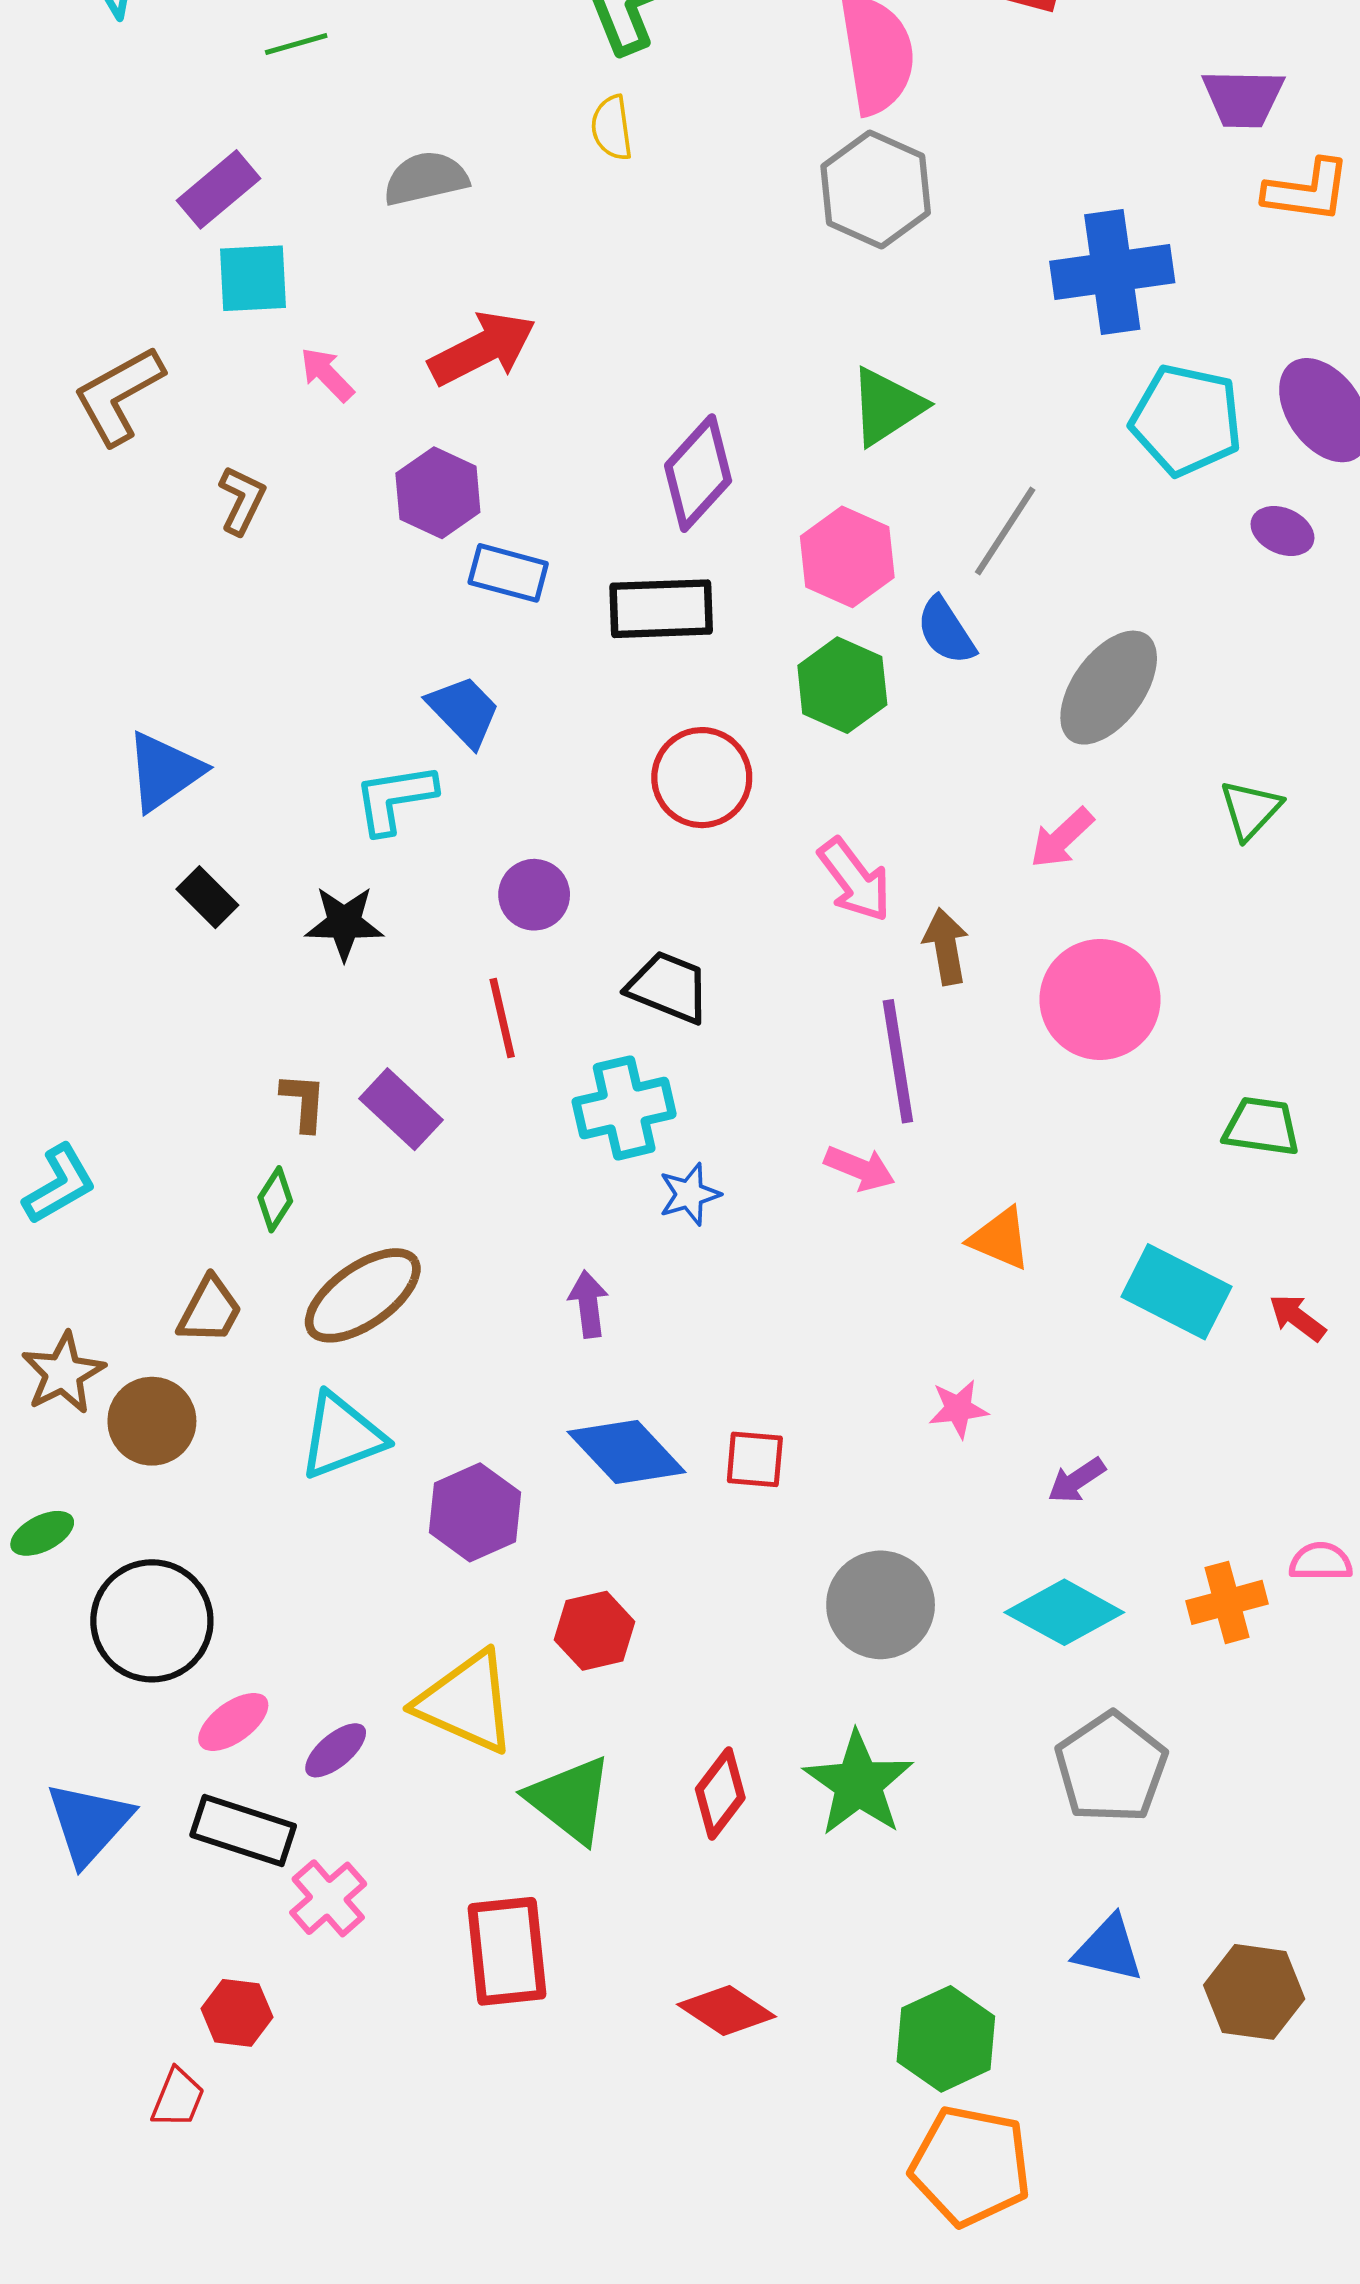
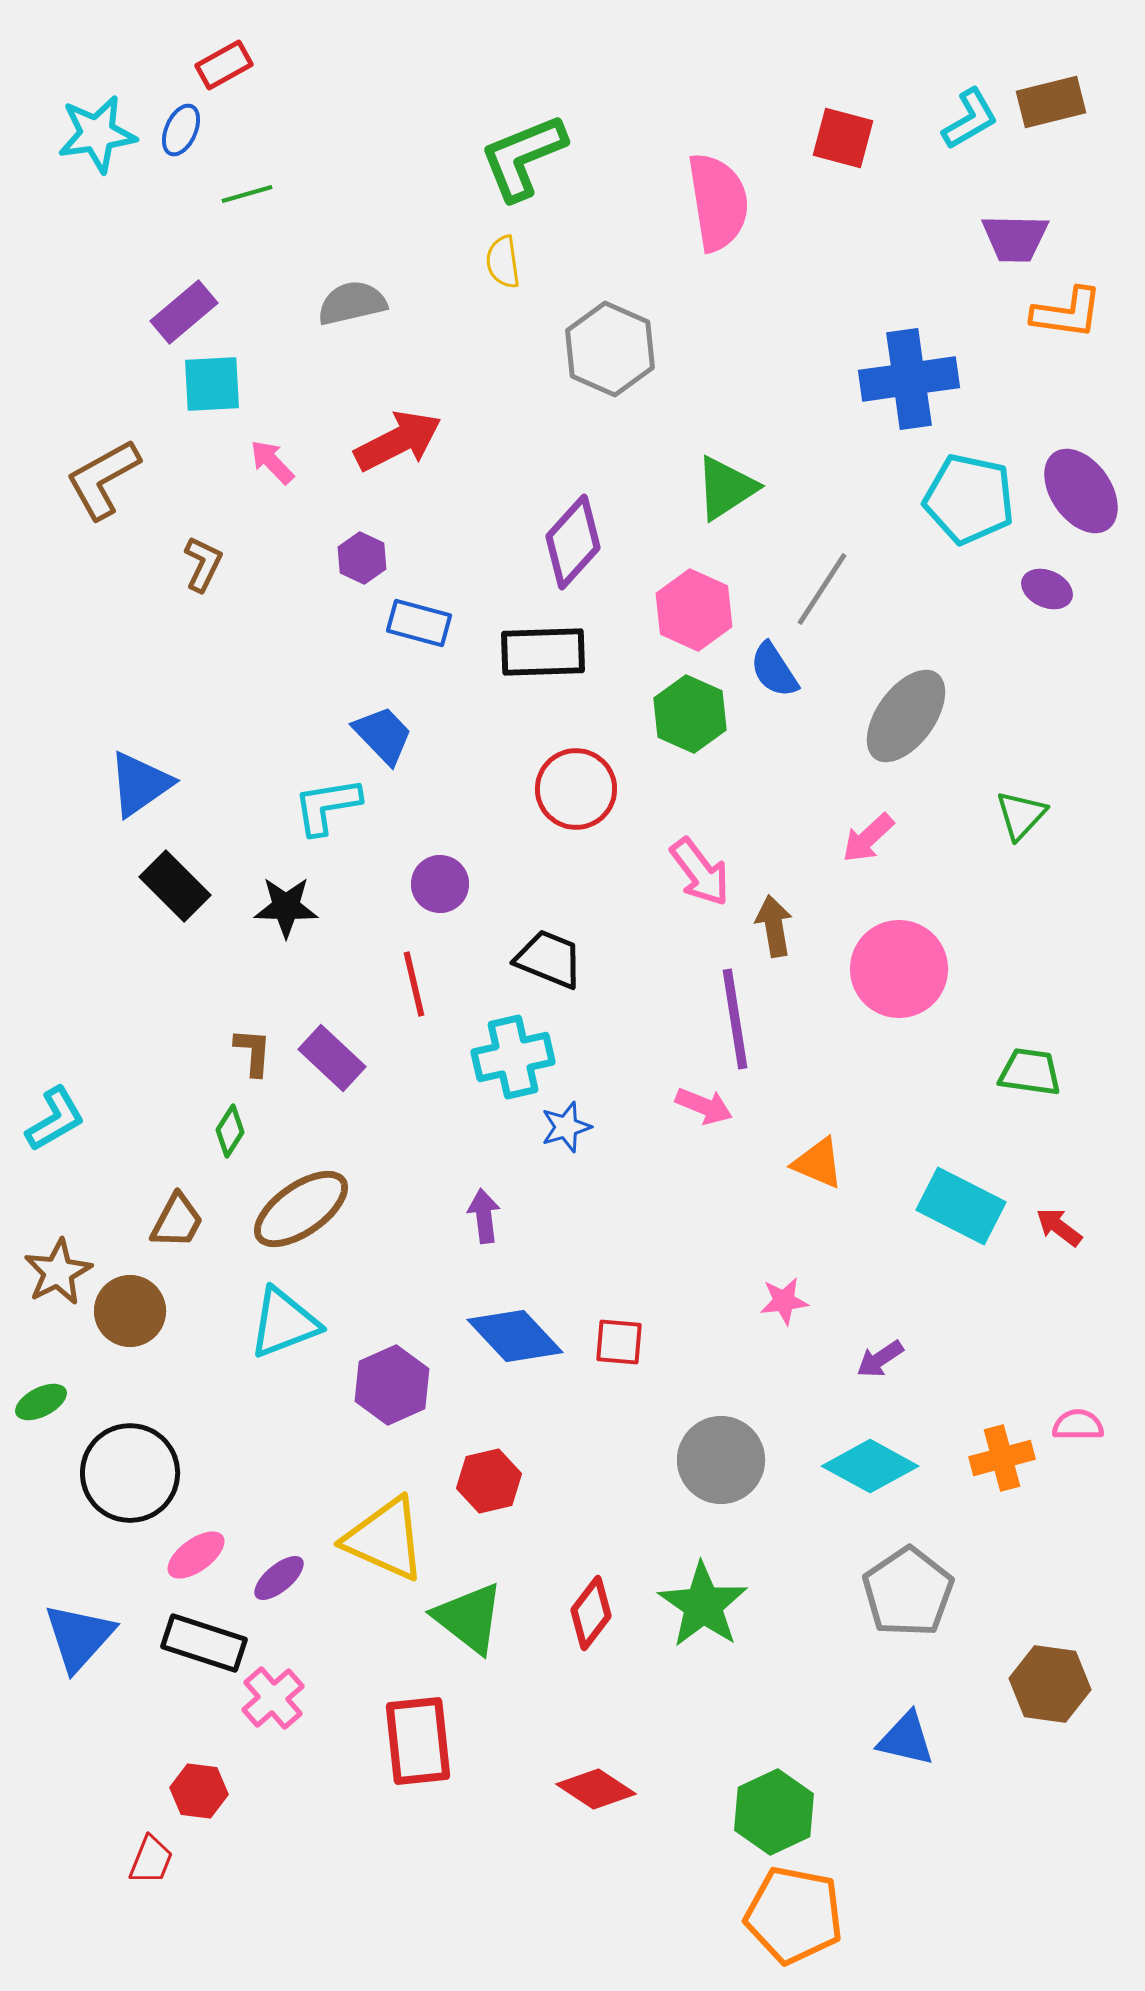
gray hexagon: (876, 189) -> (610, 349), moved
purple hexagon: (438, 493) -> (362, 558), size x0.7
black rectangle: (207, 897) -> (175, 886), size x1.4
brown hexagon: (1254, 1992) -> (1050, 1684), moved

